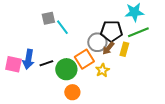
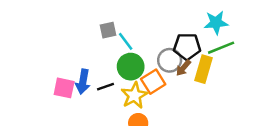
yellow rectangle: (124, 49) -> (203, 69), size x1.5
green circle: (66, 69) -> (131, 67), moved
yellow star: (102, 70) -> (134, 95), moved, size x1.5

